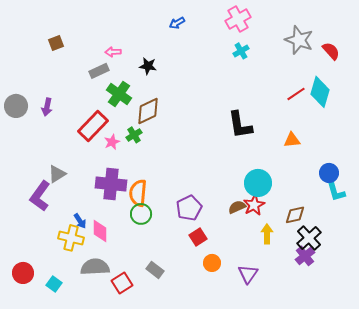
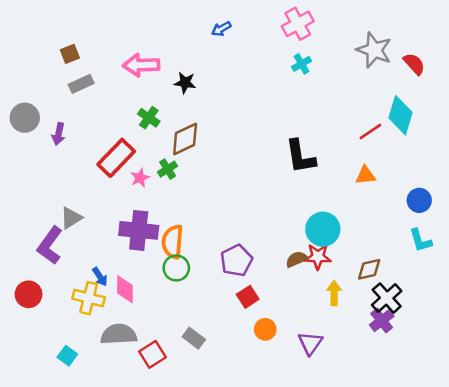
pink arrow: (113, 52) -> (141, 65), size x1.8
gray rectangle: (99, 71) -> (81, 84), moved
green cross: (119, 94) -> (149, 118), size x0.7
red line: (296, 94) -> (370, 131), moved
gray circle: (16, 106) -> (25, 118), moved
blue circle: (329, 173) -> (419, 200), moved
red star: (254, 205) -> (318, 257), turned 30
red circle: (23, 273) -> (29, 294), moved

